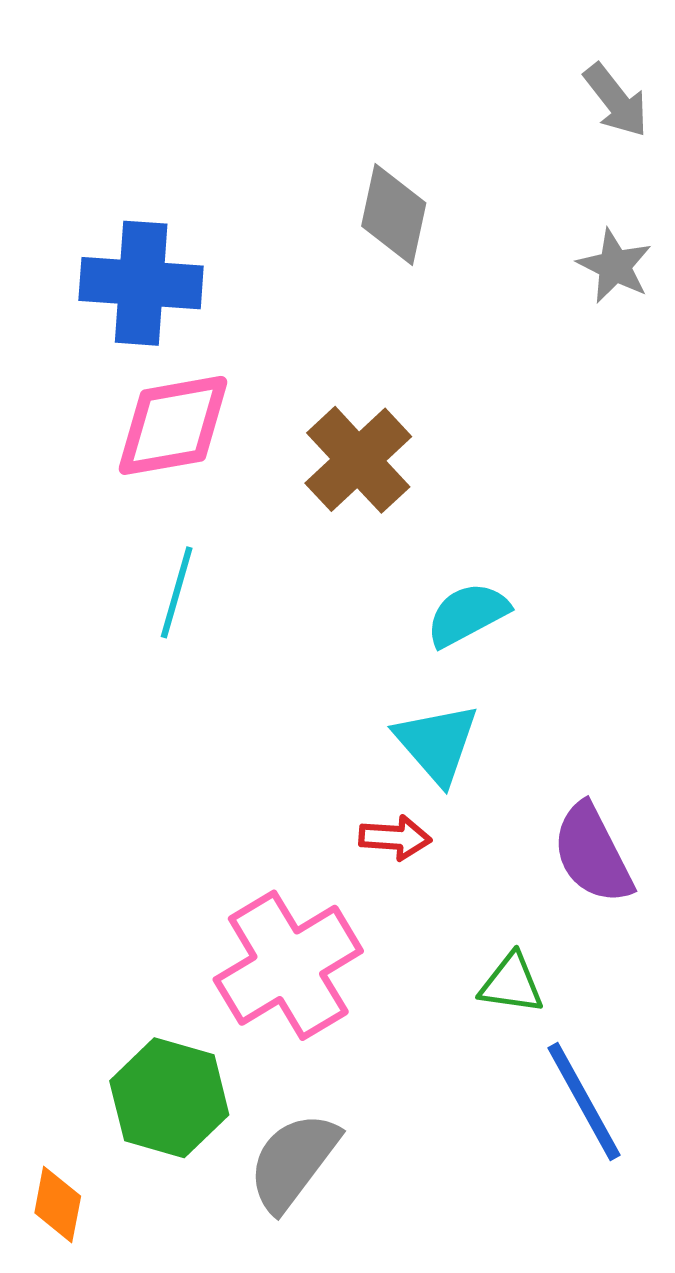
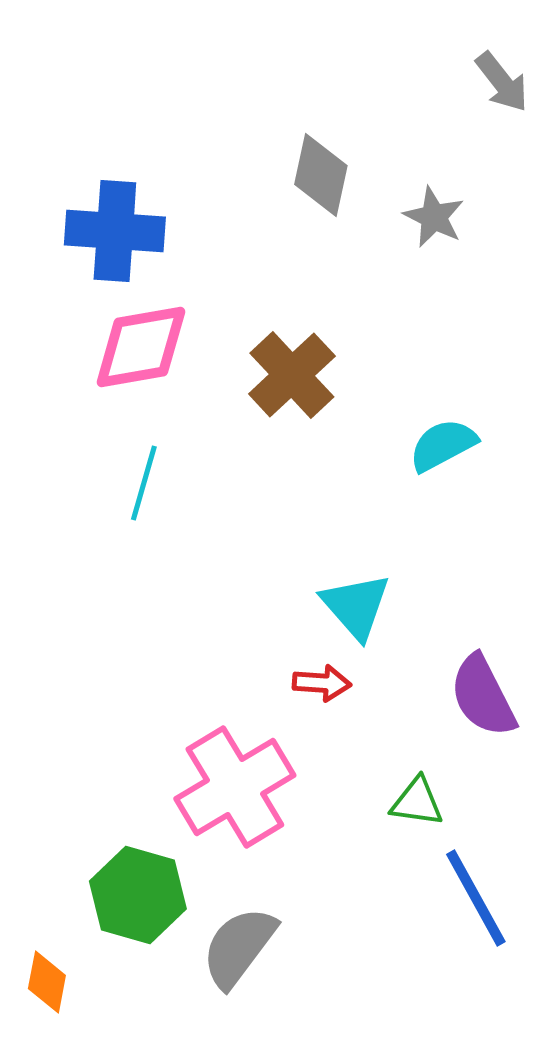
gray star: (615, 266) -> (434, 217), moved
cyan semicircle: (467, 614) -> (443, 445), moved

